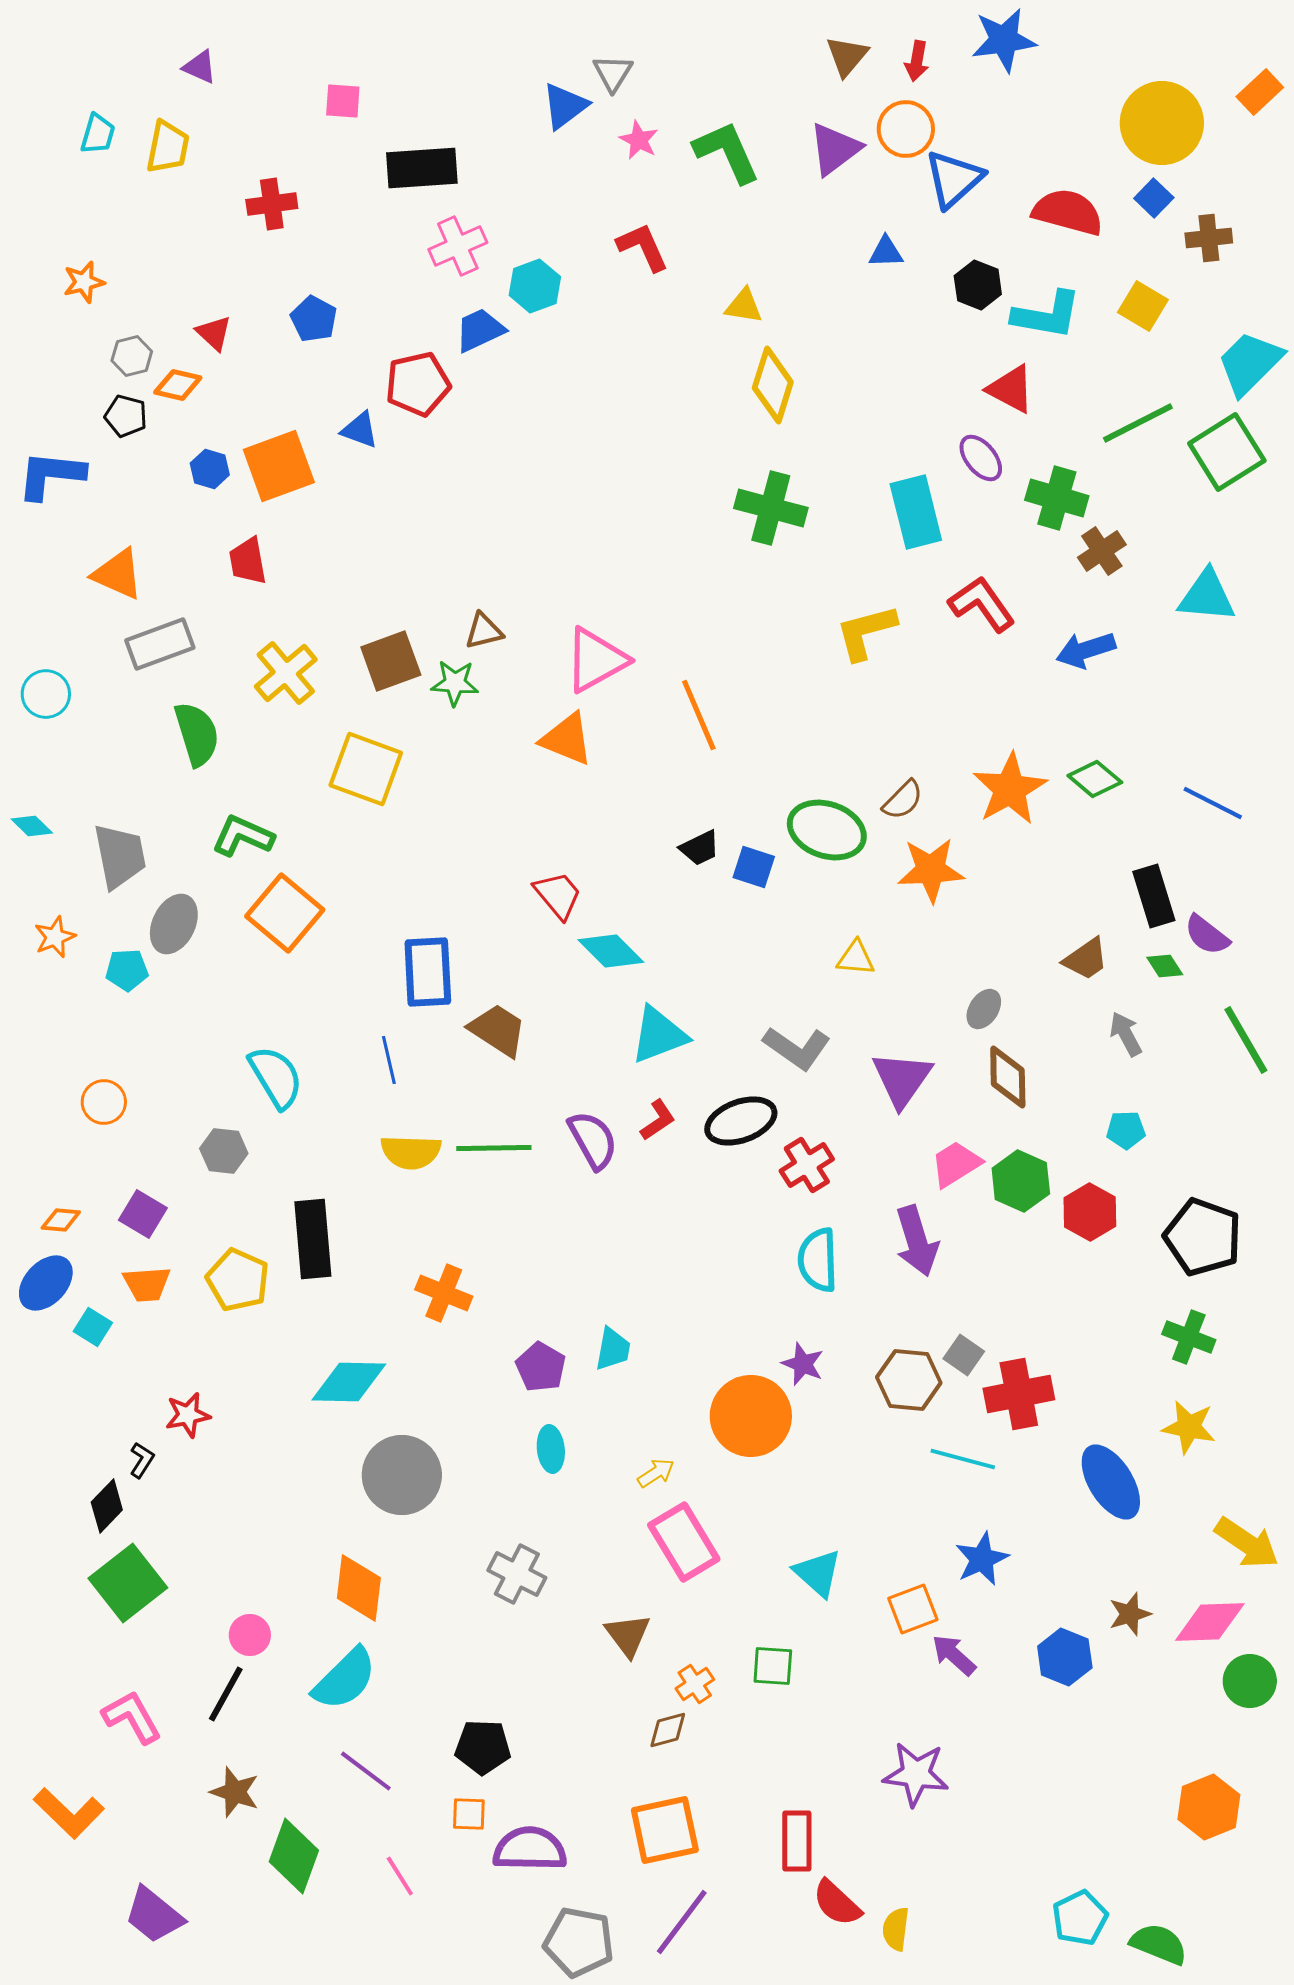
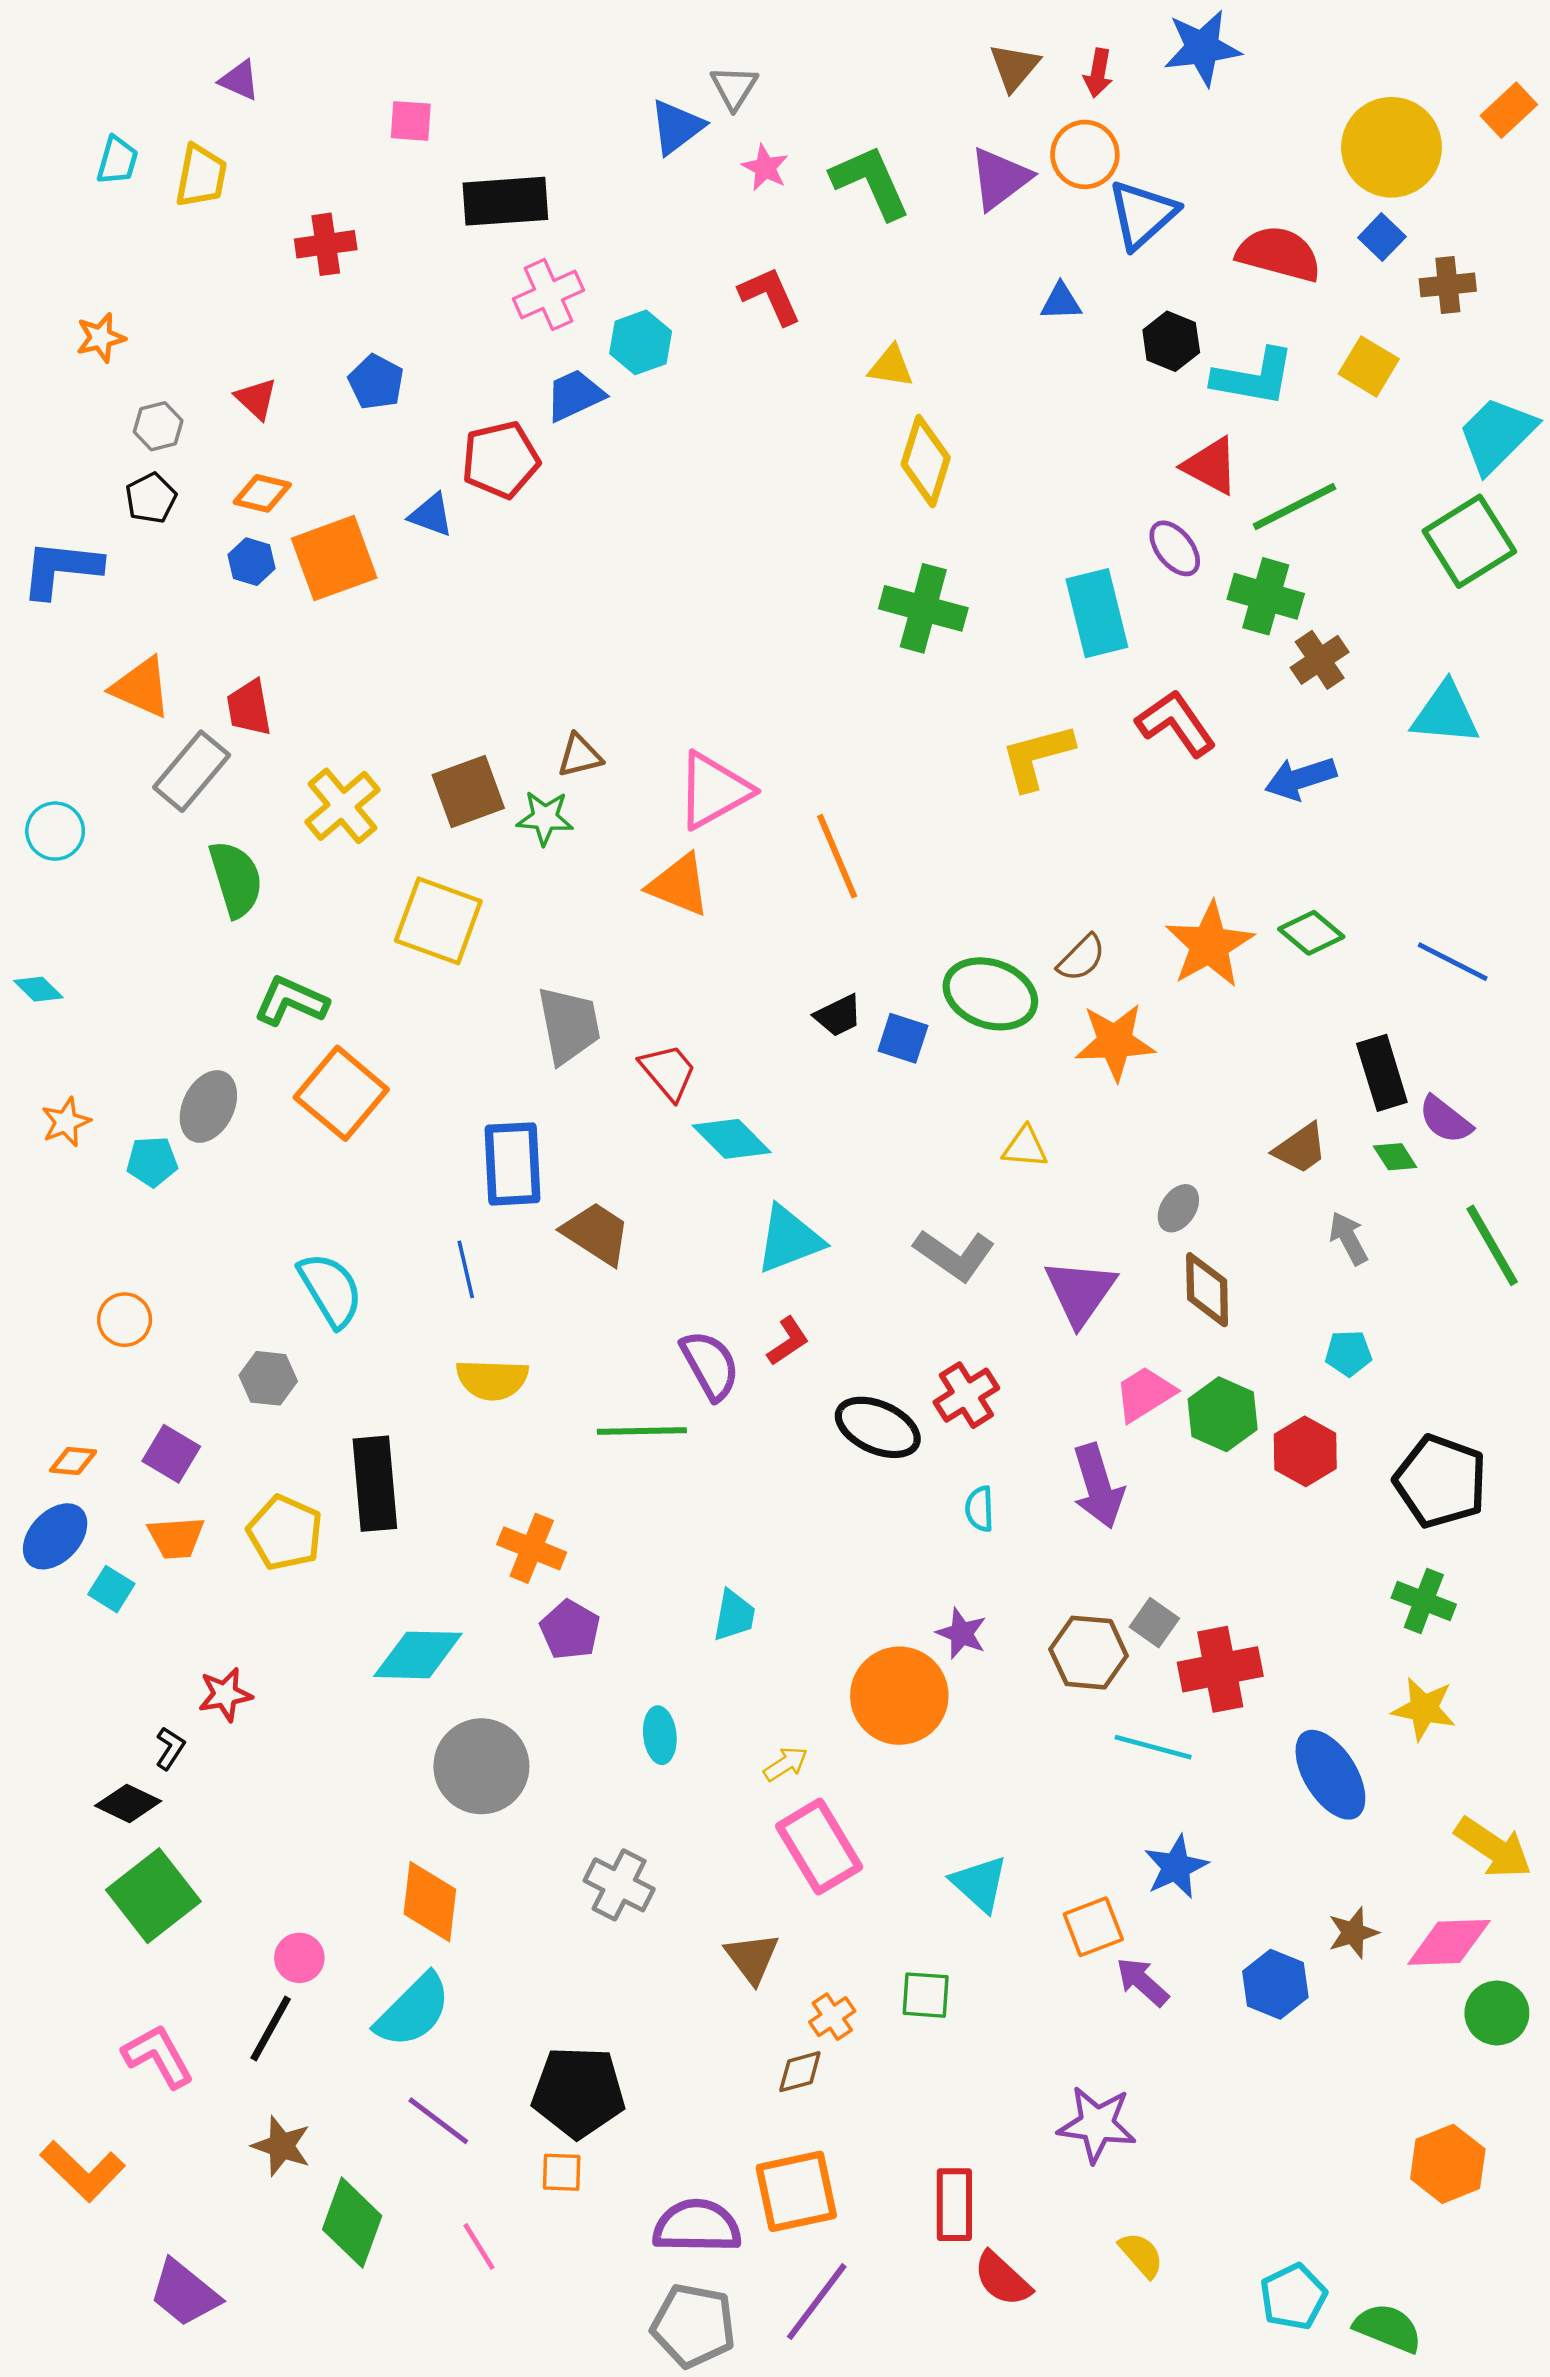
orange diamond: (178, 385) -> (262, 493), moved
black pentagon: (126, 416) -> (151, 498), turned 30
green line: (1138, 423) -> (1294, 507), moved
red trapezoid: (248, 561) -> (249, 708), moved
gray rectangle: (160, 644) -> (192, 771), turned -30
gray trapezoid: (120, 856) -> (569, 1025), moved
black ellipse: (741, 1121) -> (878, 1427), moved, turned 44
green line: (494, 1148) -> (642, 1431), moved
cyan semicircle: (818, 1260) -> (980, 1509), size x0.6
purple pentagon: (541, 1367) -> (570, 1630), moved
black diamond: (107, 1506) -> (128, 1803), turned 72
black pentagon: (483, 1747) -> (578, 2092), size x1.4
purple semicircle: (530, 1849) -> (697, 2226), moved
yellow semicircle: (896, 1929) -> (1141, 2255), moved, turned 132

